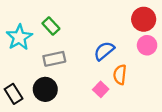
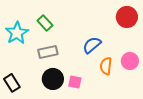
pink circle: (147, 45) -> (130, 61), moved
black circle: (45, 89) -> (53, 79), moved
pink square: (101, 89) -> (75, 82), moved, turned -32

